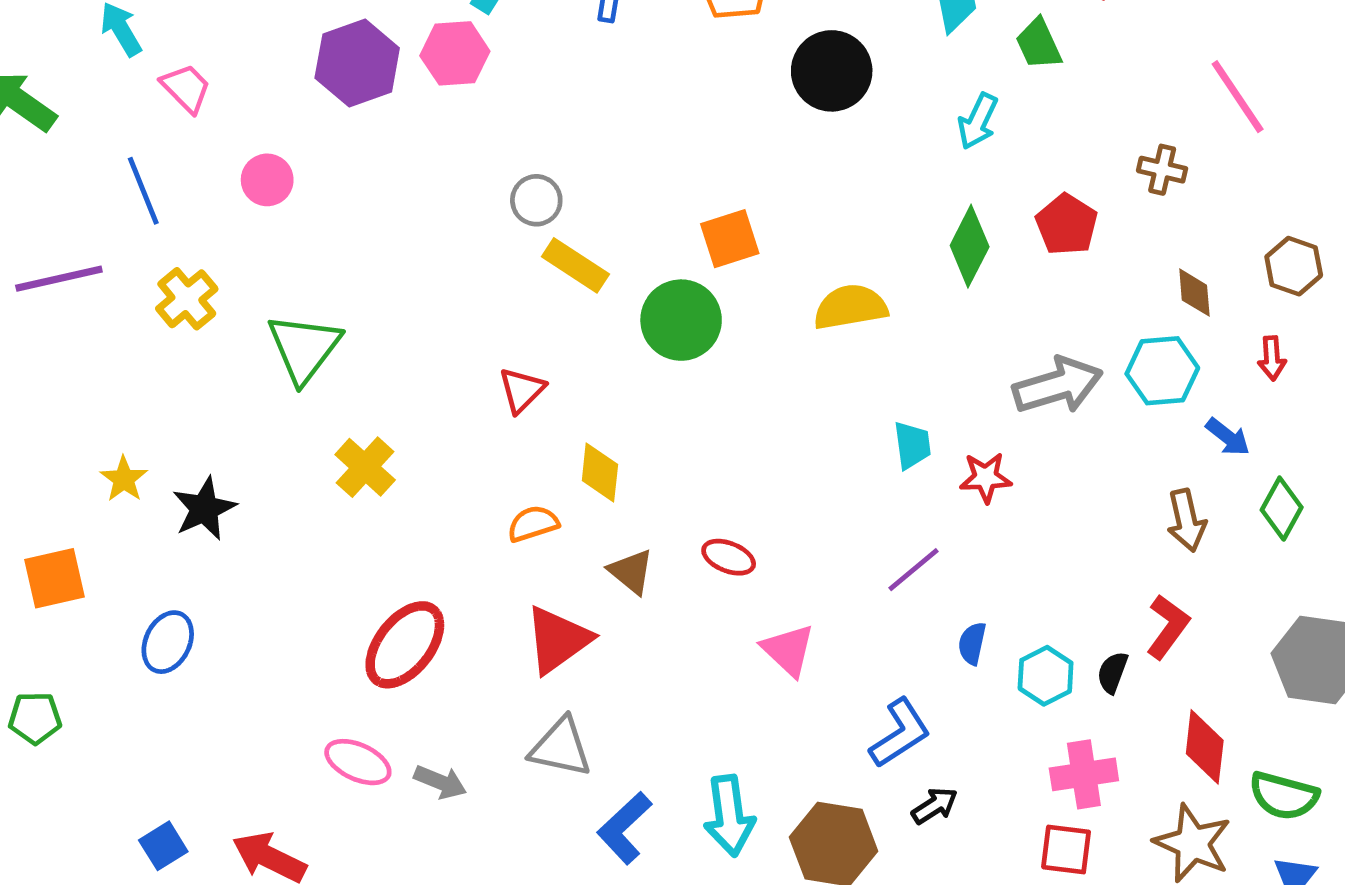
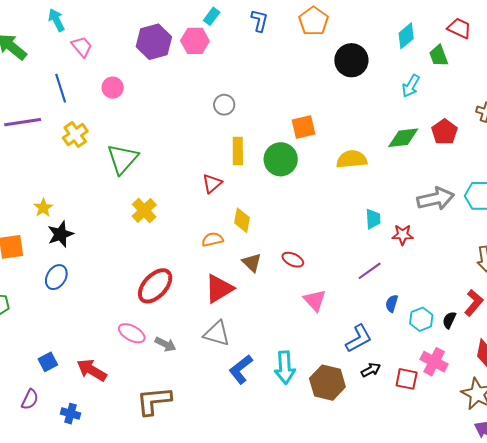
green diamond: (970, 246) -> (403, 138), turned 52
yellow rectangle: (575, 265) -> (238, 151), moved, turned 52
black star: (204, 509) -> (60, 234), moved
pink cross: (1084, 774) -> (434, 362), turned 32
red square: (1066, 850) -> (407, 379), moved

